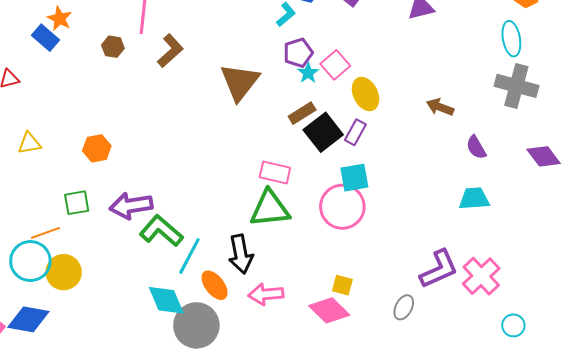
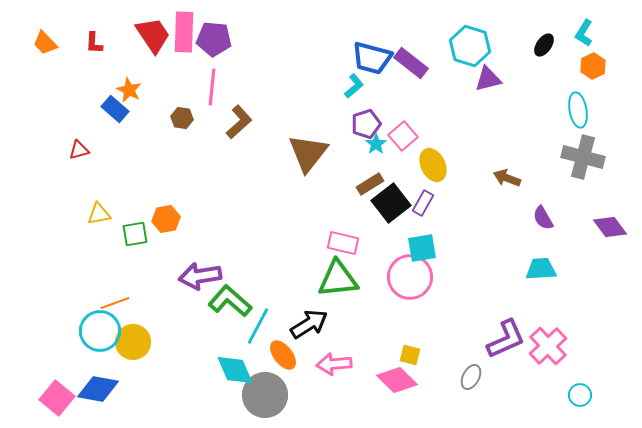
green square: (77, 203) -> (135, 234), moved
black arrow: (241, 254) -> (309, 324), turned -111

